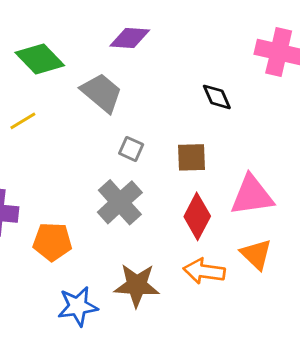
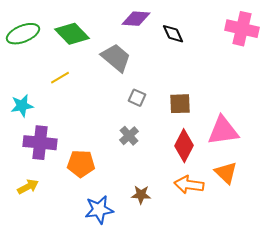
black diamond: (217, 97) -> (173, 34), moved
gray cross: (120, 202) -> (129, 136), size x0.6
brown star: (137, 285) -> (141, 195), size x0.6

